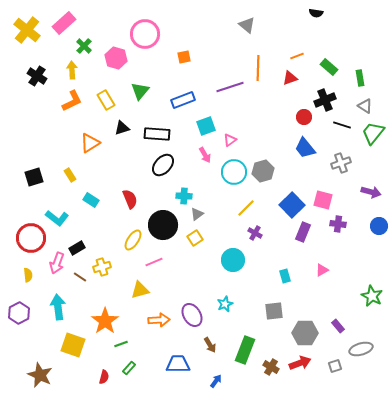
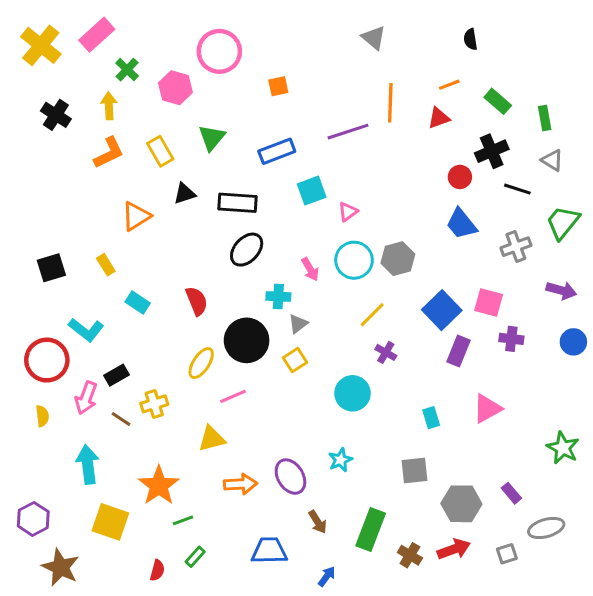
black semicircle: (316, 13) -> (471, 39), moved, turned 72
green trapezoid: (373, 133) -> (563, 222), moved
pink arrow: (205, 155) -> (310, 269), moved
pink triangle: (322, 270) -> (487, 408), size x1.5
purple hexagon: (19, 313) -> (33, 519), moved

